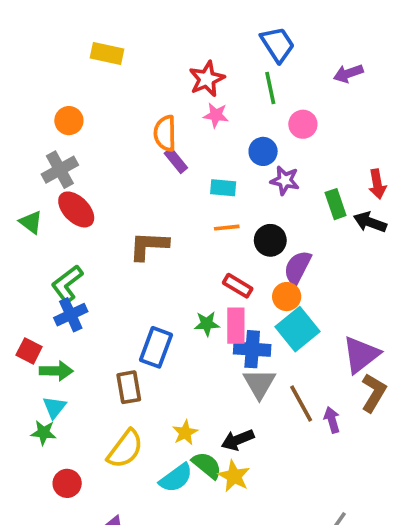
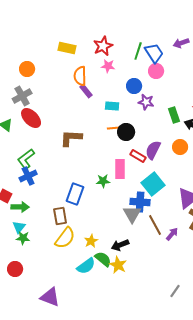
blue trapezoid: (278, 44) -> (154, 53), moved
yellow rectangle: (107, 53) -> (67, 48), moved
green line: (270, 88) -> (138, 51), turned 30
black circle: (270, 240) -> (126, 132), moved
red rectangle: (238, 286) -> (138, 156), moved
orange circle: (287, 297) -> (180, 147), moved
pink rectangle: (236, 326) -> (120, 169), moved
blue cross: (252, 349) -> (140, 202), moved
purple arrow: (332, 420) -> (172, 234), turned 56
green star: (44, 433) -> (23, 238), moved
yellow semicircle: (125, 449) -> (65, 238), moved
red circle: (67, 483) -> (15, 269), moved

